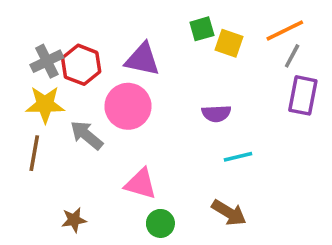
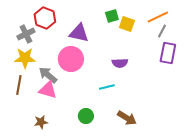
red hexagon: (81, 65) -> (45, 18), moved
cyan line: (238, 157) -> (107, 87), moved
pink triangle: (141, 184) -> (48, 90), moved
green circle: (160, 223) -> (86, 116), moved

